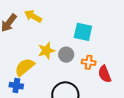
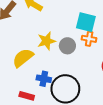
orange cross: (89, 62) -> (89, 39), moved
blue cross: (16, 86) -> (44, 79), moved

